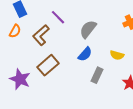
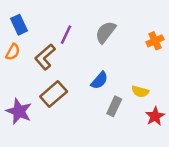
purple line: (58, 17) -> (66, 35), turned 70
gray semicircle: (88, 29) -> (106, 32), moved
yellow semicircle: (117, 55) -> (140, 92), moved

